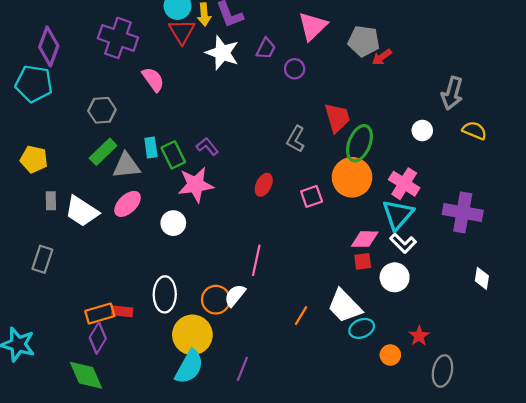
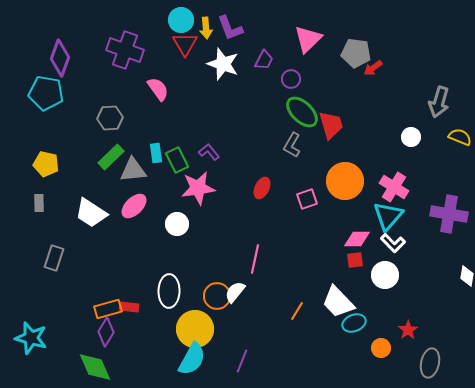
green ellipse: (359, 143) -> (302, 112), moved, turned -68
gray rectangle: (51, 201) -> (39, 203), moved

